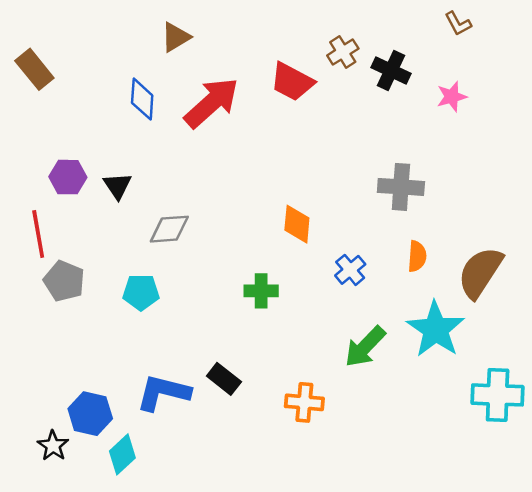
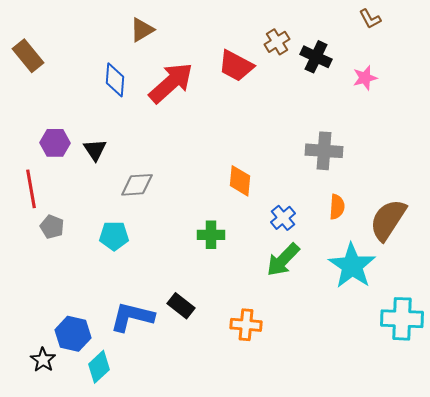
gray pentagon: (64, 281) -> (52, 227), size x0.7
green arrow: (365, 347) -> (283, 260), moved

